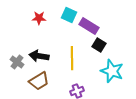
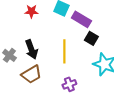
black arrow: (39, 56) -> (31, 49), turned -120

